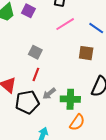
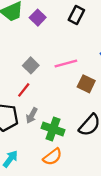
pink line: (65, 24) -> (66, 63), moved
gray arrow: (49, 94) -> (32, 115), turned -40

